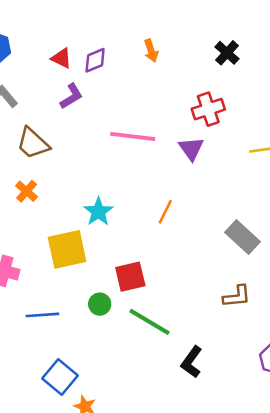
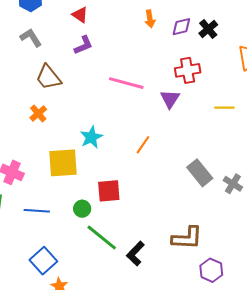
purple diamond: (95, 60) -> (181, 27), moved
brown L-shape: (237, 296) -> (187, 238), moved, size x1.4
green line: (150, 322) -> (102, 238), moved
black L-shape: (192, 362) -> (135, 254), moved

